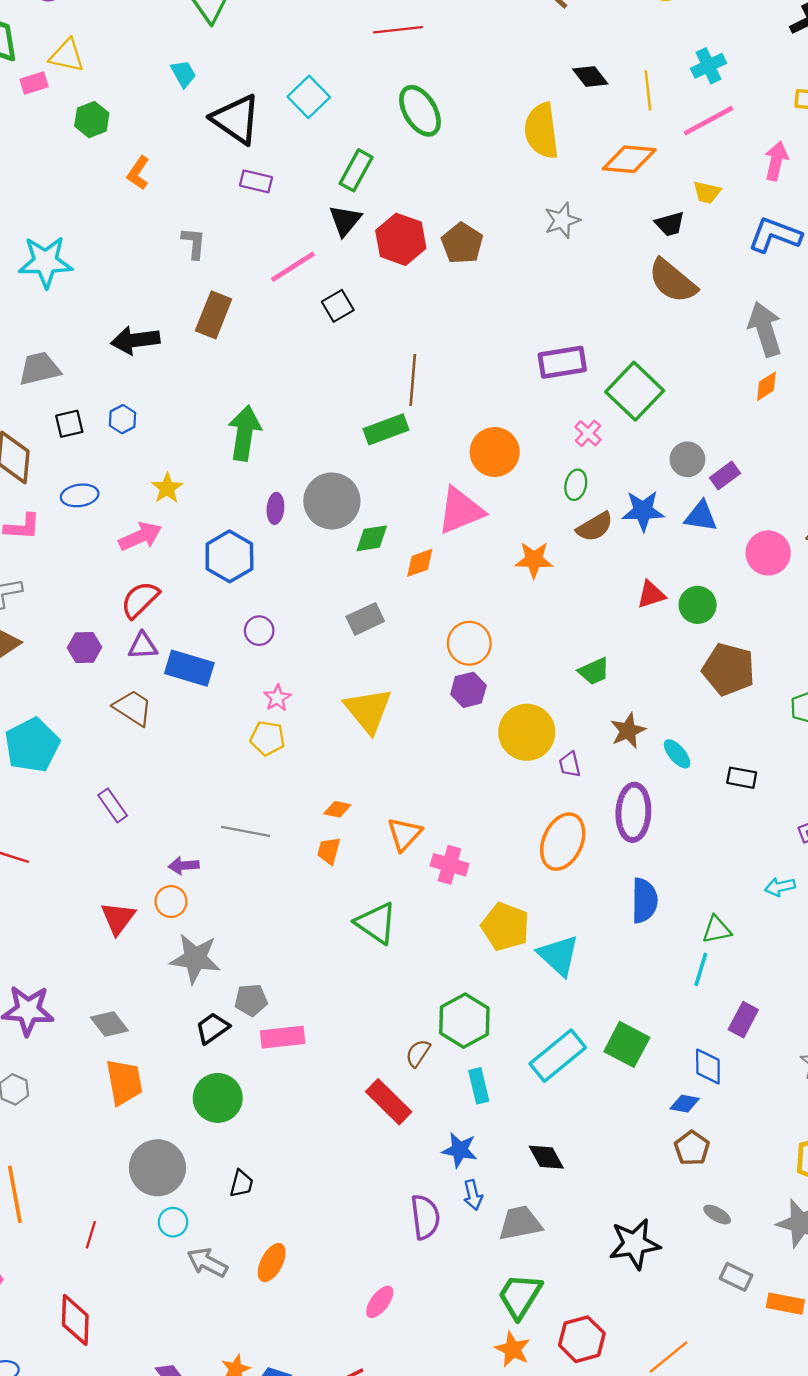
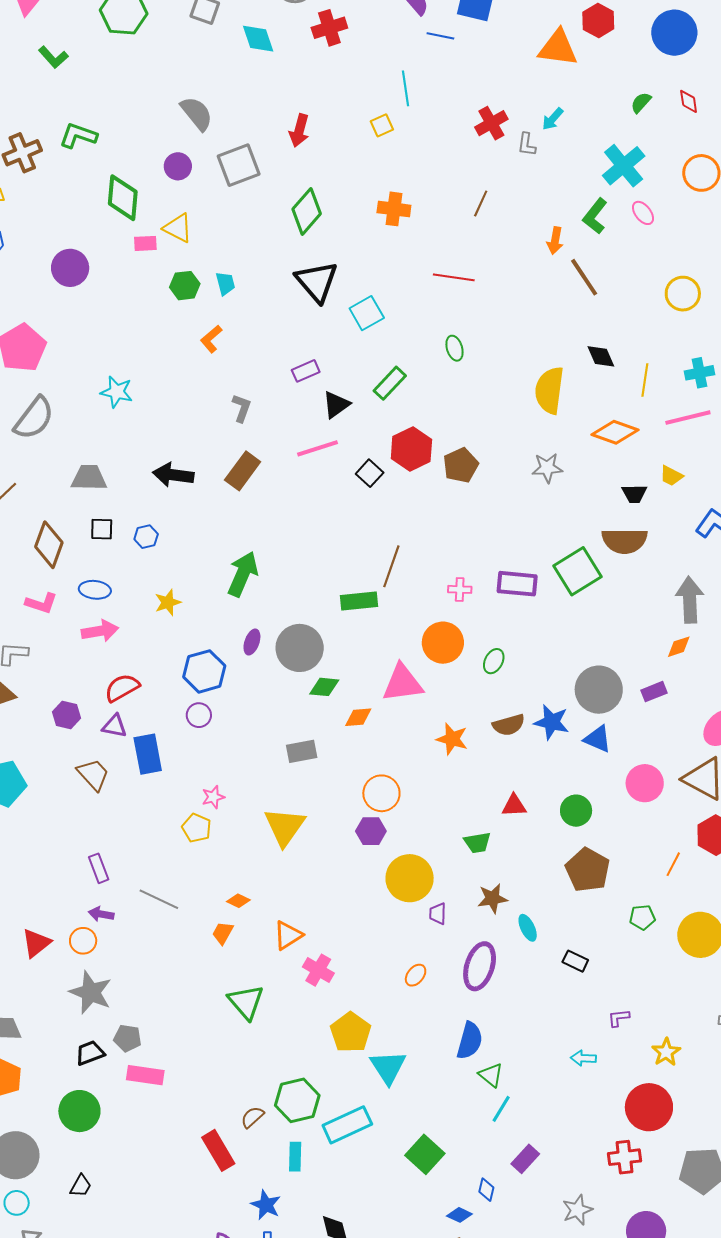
cyan trapezoid: (183, 74) -> (225, 283), moved
green ellipse: (420, 111) -> (455, 348), size x0.6
black triangle: (236, 119) -> (317, 282), moved
purple rectangle: (256, 181) -> (306, 371), turned -52
black triangle: (345, 220) -> (336, 405), moved
cyan star: (46, 262) -> (117, 392), size x0.7
brown semicircle: (673, 281) -> (624, 541), turned -54
black square: (338, 306) -> (370, 473), moved, turned -32
green square: (635, 391) -> (578, 571), moved
pink cross: (588, 433) -> (460, 589), moved, turned 35
gray circle: (687, 459) -> (599, 690), size x1.6
purple rectangle: (725, 475) -> (654, 692), moved
green ellipse: (576, 485) -> (494, 661), moved
pink arrow: (140, 536) -> (100, 631), moved
red triangle: (651, 595) -> (514, 806), moved
purple circle: (259, 631) -> (199, 715), moved
blue rectangle: (189, 668) -> (148, 754), turned 48
purple rectangle: (113, 805) -> (99, 868), moved
orange ellipse: (563, 842) -> (416, 975), size x0.5
green triangle: (717, 930) -> (491, 1075), moved, turned 36
cyan rectangle: (558, 1056) -> (347, 1125), moved
blue diamond: (708, 1066) -> (486, 1190), size x0.7

